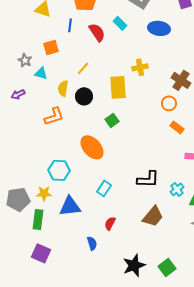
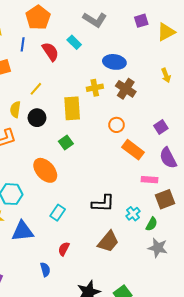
blue ellipse: (159, 28) -> (114, 62), moved
brown cross: (181, 80) -> (126, 89), moved
orange circle: (169, 103) -> (116, 125), moved
orange rectangle: (177, 127) -> (133, 150), size x1.5

